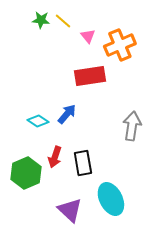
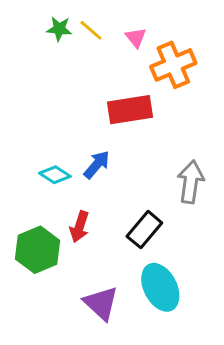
pink triangle: (88, 36) -> (136, 37), moved
black rectangle: (83, 163) -> (144, 230), moved, turned 50

